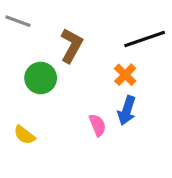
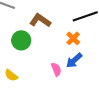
brown L-shape: (72, 45) -> (40, 20), turned -85
blue arrow: (127, 110) -> (74, 60), turned 30

